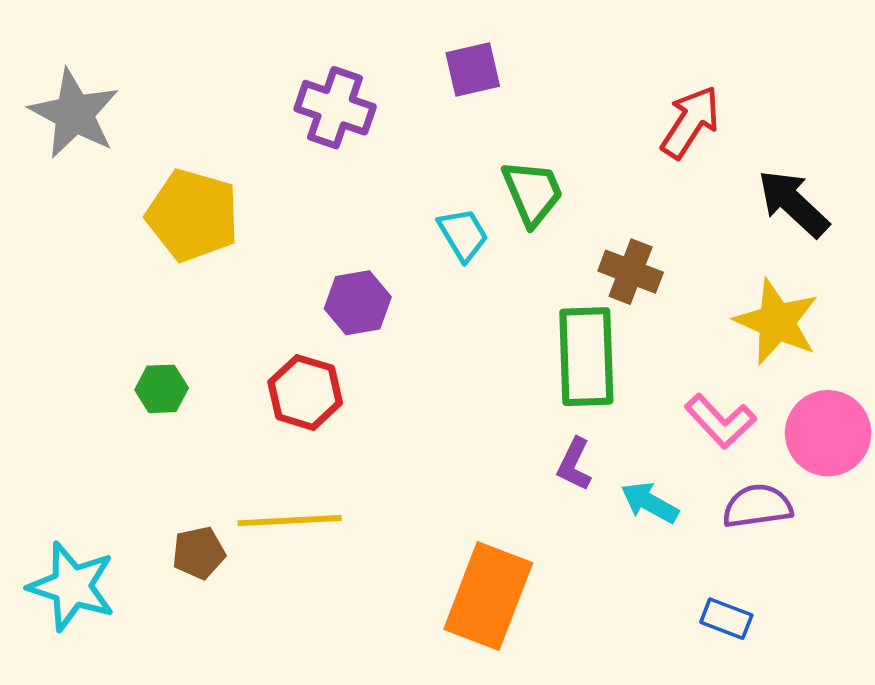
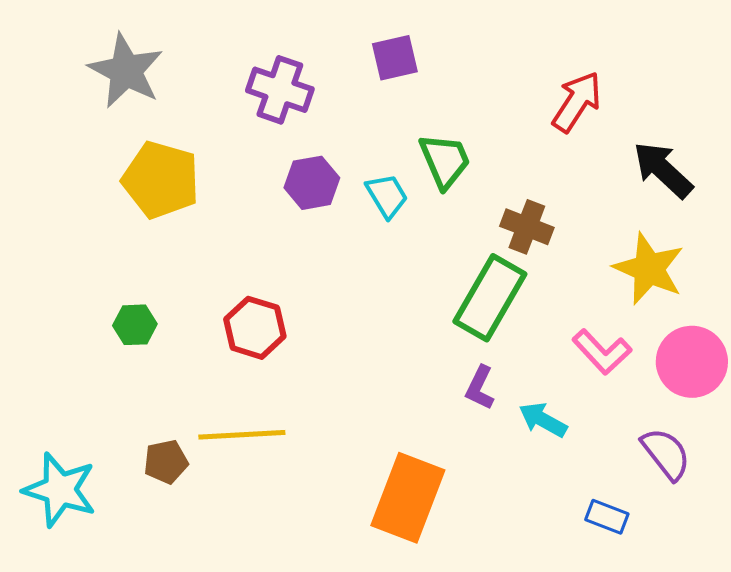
gray star: (74, 114) -> (126, 71), moved
purple hexagon: (358, 303) -> (312, 183), moved
green rectangle: (586, 357) -> (490, 298), turned 32
purple semicircle: (757, 506) -> (666, 454), moved, turned 60

